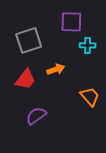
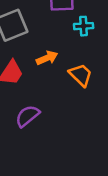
orange trapezoid: (90, 97) -> (81, 75), moved

